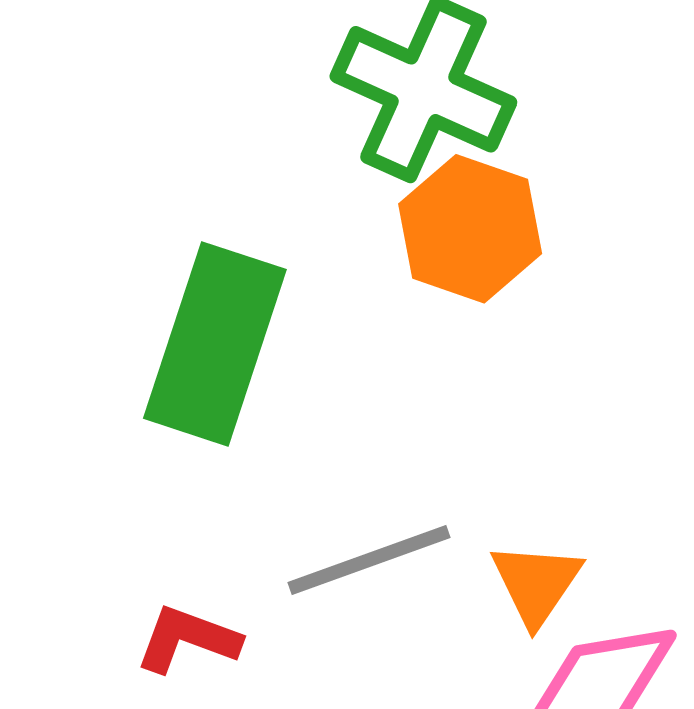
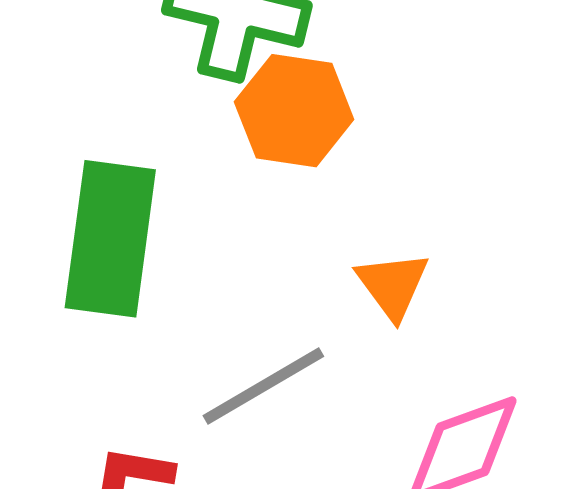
orange triangle: (536, 584) -> (393, 285), moved

